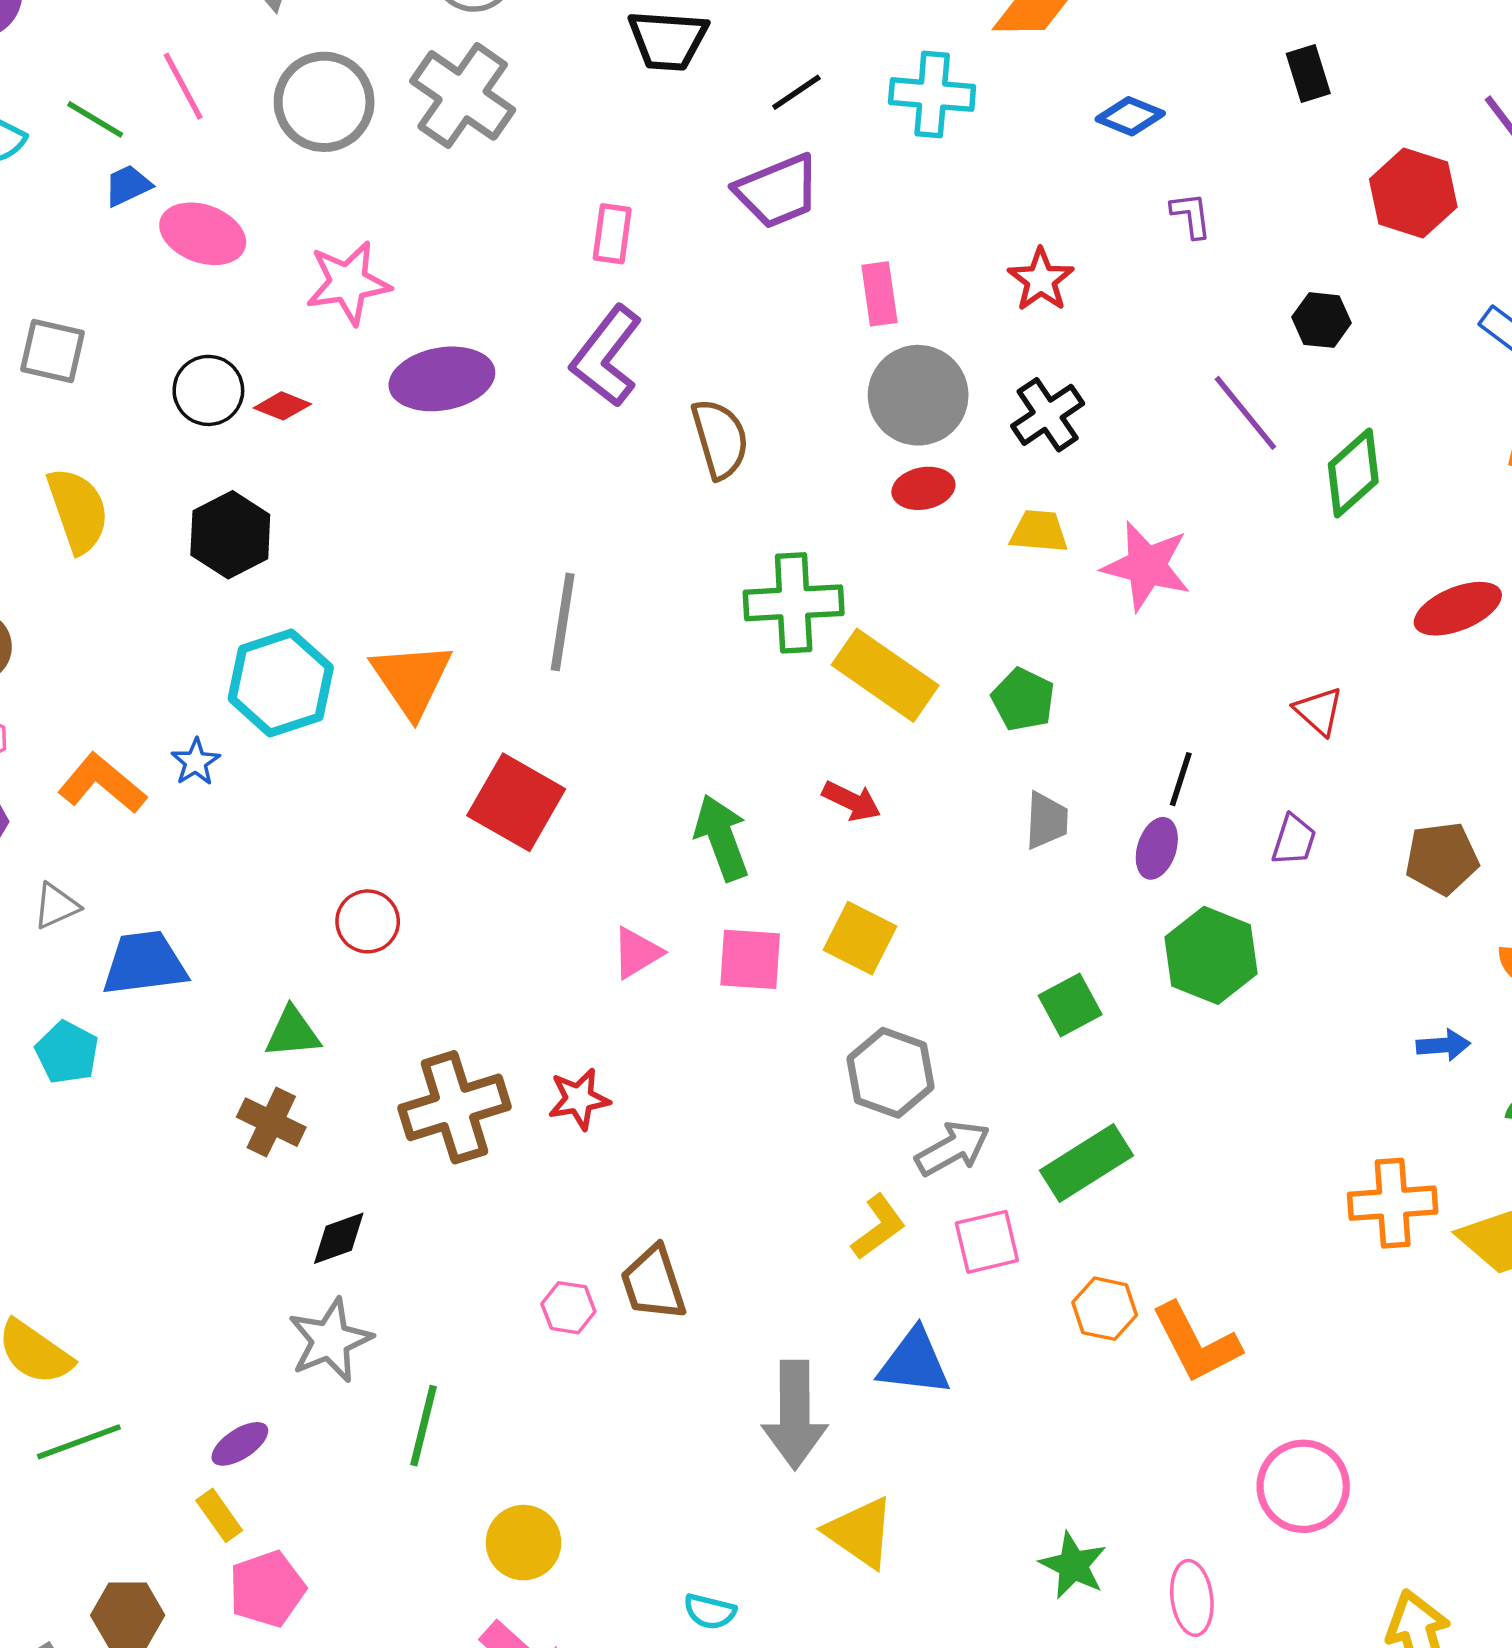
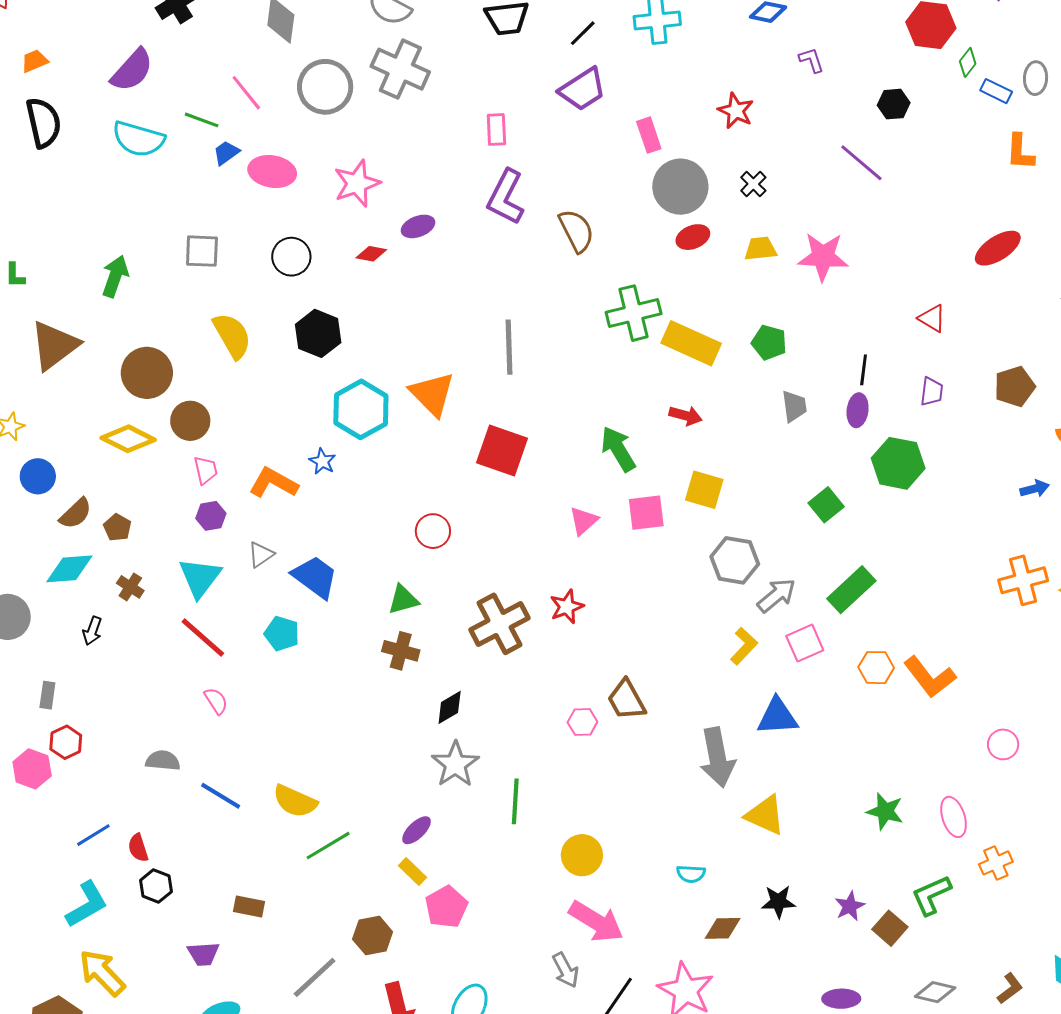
purple ellipse: (442, 379) -> (418, 226), size x0.6
red diamond: (282, 406) -> (371, 254), moved
black cross: (1048, 415) -> (753, 184), size x0.7
green diamond: (1353, 473) -> (968, 62), moved, size x0.6
blue trapezoid: (144, 963) -> (315, 577), turned 54
pink circle: (1303, 1486) -> (1003, 744), size x0.6

